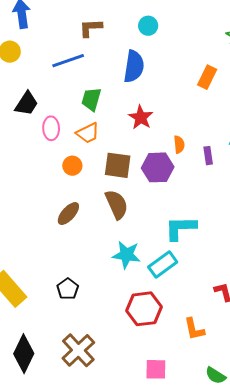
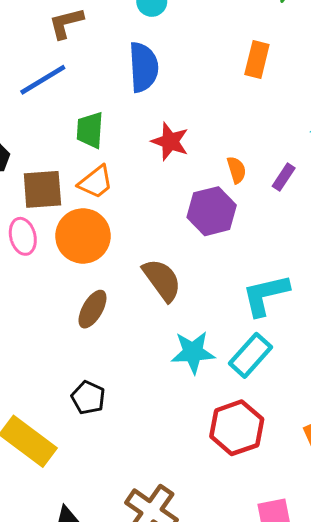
pink ellipse: (51, 128) -> (23, 236), moved
purple rectangle: (208, 156) -> (284, 177), turned 54
brown square: (118, 165) -> (42, 189), moved
orange circle: (72, 166) -> (83, 236), size x1.8
black pentagon: (68, 289) -> (88, 398), moved

